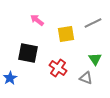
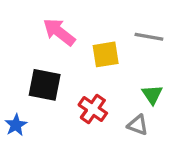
pink arrow: (37, 20) -> (59, 32), size x1.5
gray line: (93, 23) -> (149, 37), turned 36

